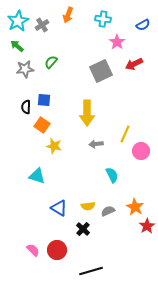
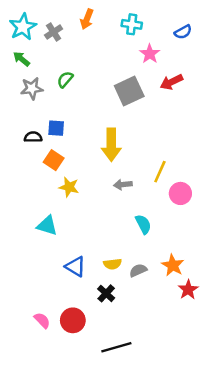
black semicircle: (26, 107) -> (33, 137), turned 88

